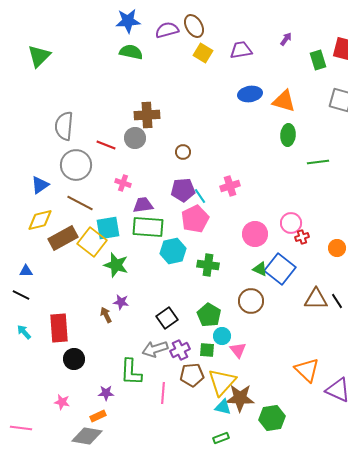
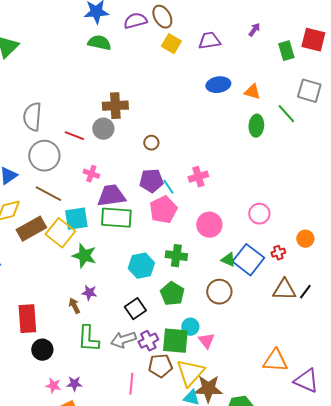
orange triangle: (284, 101) -> (252, 92), size x0.7
green line: (318, 162) -> (286, 114), moved, turned 55
purple trapezoid: (143, 205) -> (111, 196), size x1.4
pink circle: (255, 234) -> (209, 225), moved
red cross: (302, 237) -> (278, 253), moved
cyan hexagon: (173, 251) -> (141, 266), moved
black line: (337, 301) -> (305, 292), turned 70
green pentagon: (209, 315) -> (172, 294), moved
green square: (207, 350) -> (175, 341), size x1.8
orange triangle: (307, 370) -> (275, 361), turned -40
green L-shape: (131, 372) -> (88, 339), moved
pink star: (62, 402) -> (53, 386), moved

